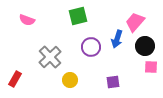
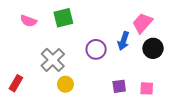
green square: (78, 16) -> (63, 18), moved
pink square: (151, 67) -> (147, 88), moved
yellow circle: (70, 80) -> (65, 84), moved

